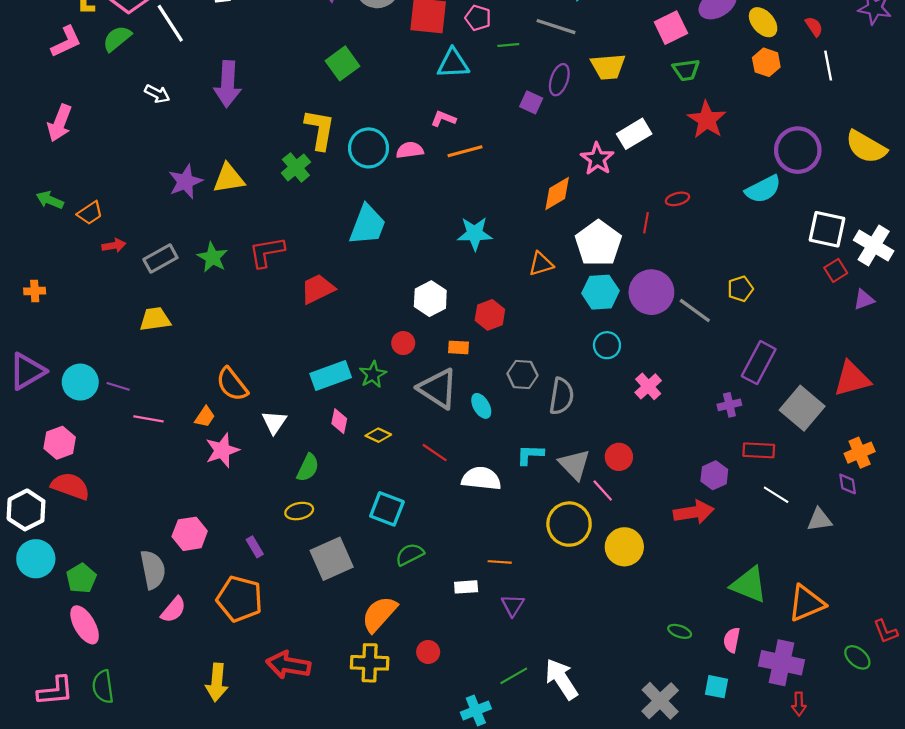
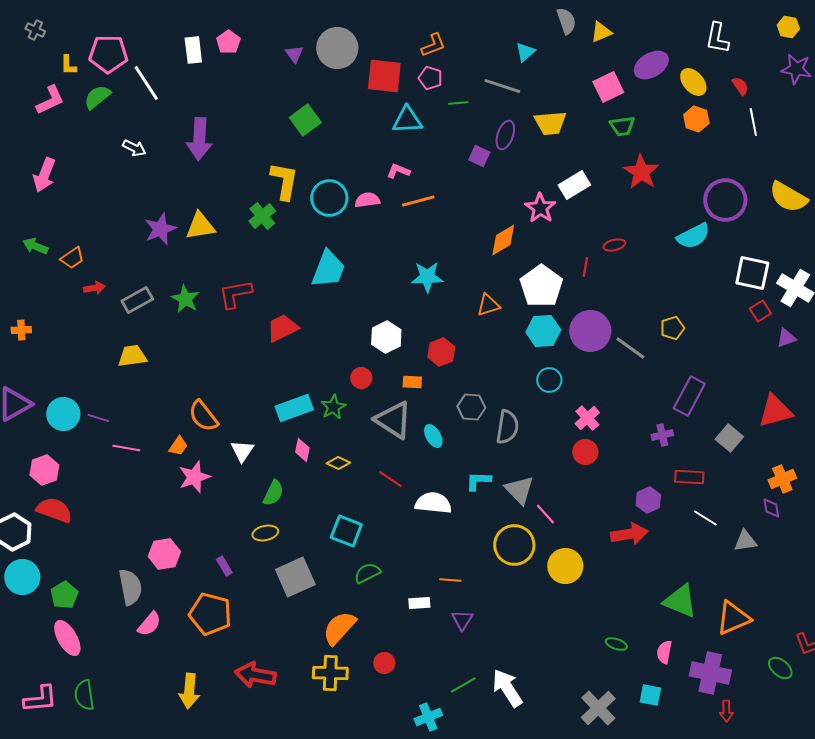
gray square: (802, 408) -> (729, 438), size x0.7
red circle: (619, 457) -> (585, 452), moved

